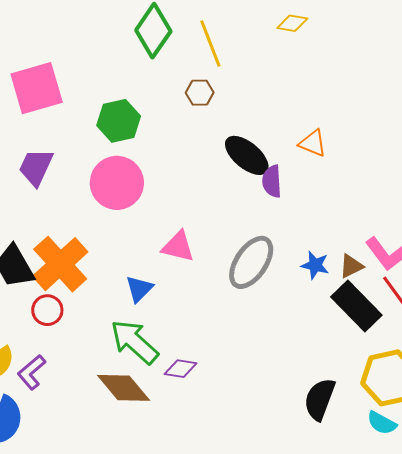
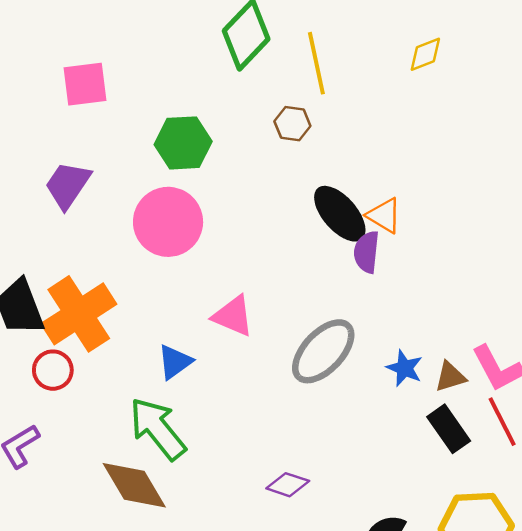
yellow diamond: (292, 23) -> (425, 54), turned -40
pink square: (37, 88) -> (85, 84), size x0.7
orange triangle: (313, 143) -> (384, 215), moved
black rectangle: (356, 306) -> (449, 429), size x0.7
purple diamond: (181, 369) -> (288, 485), moved

